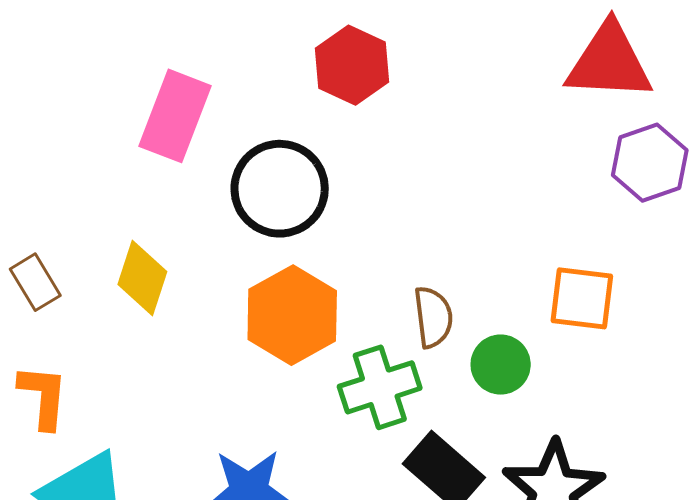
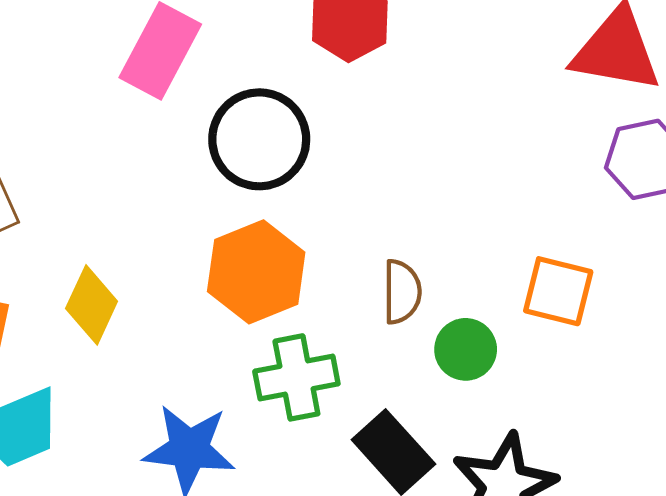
yellow diamond: (142, 278) -> (92, 305), moved
green cross: (380, 387) -> (296, 377), moved

